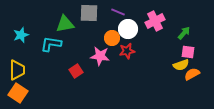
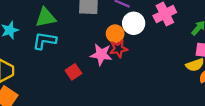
green triangle: (65, 24) -> (46, 17), moved
red star: (127, 51) -> (119, 49), moved

